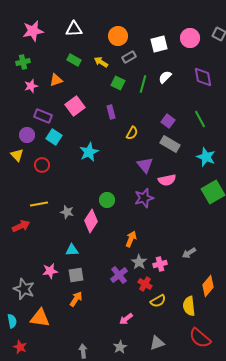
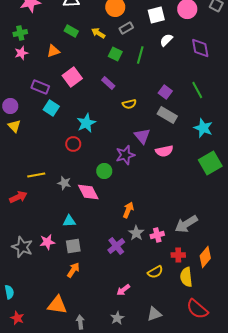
white semicircle: (165, 77) -> (166, 40), moved
pink star: (31, 86) -> (21, 53), moved
purple rectangle: (111, 112) -> (108, 83), turned -32
yellow semicircle: (132, 133) -> (129, 104), turned 48
purple circle: (27, 135) -> (10, 106), moved
red circle: (42, 165) -> (73, 144), moved
purple star: (144, 198) -> (125, 155), moved
pink diamond: (91, 221) -> (88, 192), turned -60
gray arrow: (189, 253) -> (186, 224), size x1.6
red cross: (145, 284) -> (178, 255), moved, turned -32
gray star: (24, 289) -> (22, 247), moved
orange triangle: (40, 318) -> (57, 305), moved

